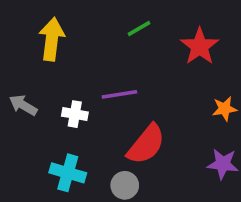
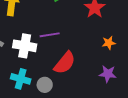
white cross: (75, 114) -> (25, 46), size x1.6
gray circle: (125, 185) -> (45, 85), moved

